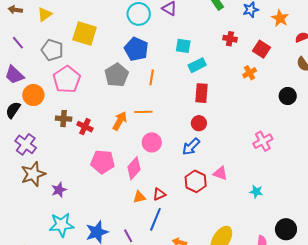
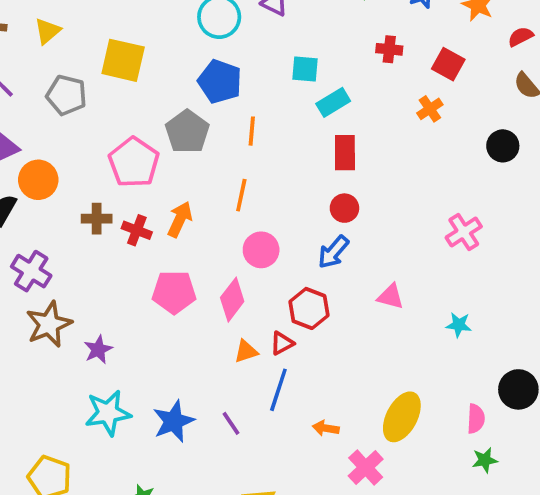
pink pentagon: (67, 79) -> (134, 162), moved
orange line: (143, 112) -> (241, 195), turned -72
orange arrow: (120, 121) -> (180, 219), moved
red hexagon: (196, 181) -> (309, 308), moved

